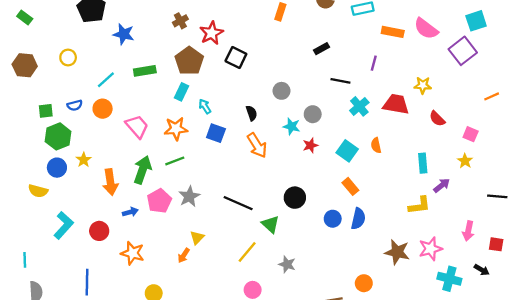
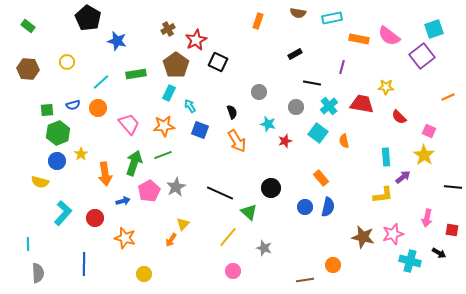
gray circle: (313, 114) -> (296, 107), moved
cyan square: (347, 151) -> (318, 133), moved
yellow star: (465, 161) -> (424, 155), size x1.5

